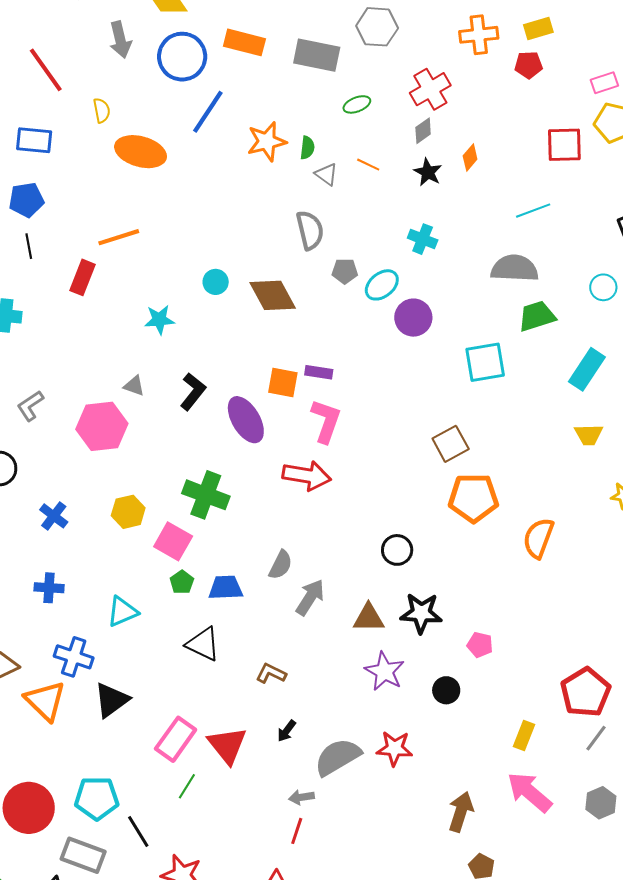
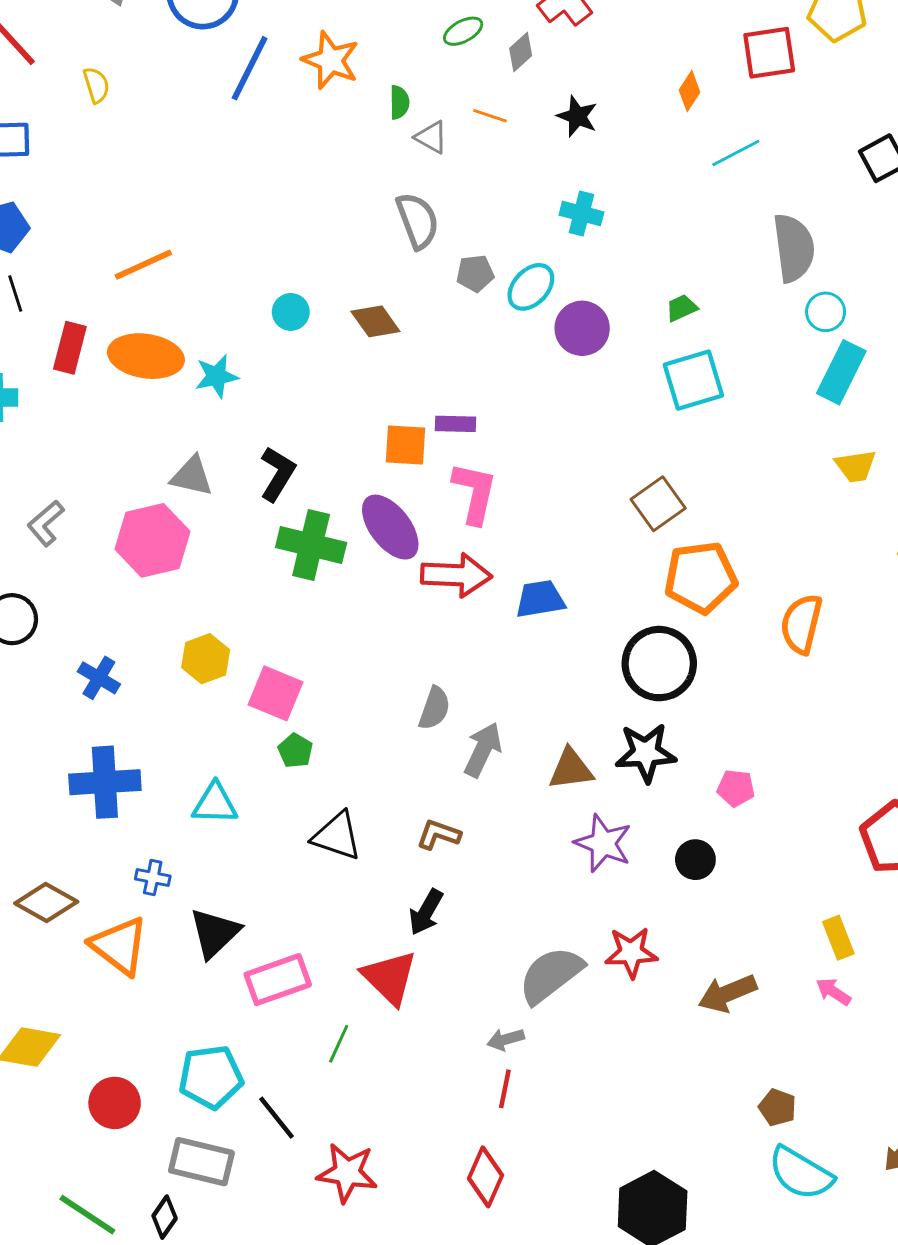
gray diamond: (423, 131) -> (521, 52), moved
orange star: (267, 141) -> (331, 60), moved, turned -30
orange ellipse: (141, 152) -> (146, 356), moved
orange diamond: (470, 157) -> (689, 91), moved
gray semicircle: (515, 268) -> (794, 248), moved, turned 87
red rectangle: (82, 277) -> (70, 348), moved
cyan circle: (603, 287) -> (826, 312), moved
brown diamond: (273, 295) -> (375, 321), size x0.7
green trapezoid: (537, 316) -> (682, 308), moved, size x0.6
gray triangle: (134, 386) -> (192, 476), size x1.4
purple ellipse: (246, 420) -> (390, 527), moved
green cross: (206, 495) -> (311, 545), moved
black circle: (397, 550) -> (659, 664), moved, size x1.6
blue cross: (49, 588) -> (105, 782), size x1.6
blue trapezoid: (226, 588) -> (540, 599), moved
cyan triangle: (122, 612) -> (215, 804), turned 32
blue cross: (74, 657) -> (153, 877), size x0.6
brown L-shape: (271, 673) -> (439, 834), moved
black arrow: (287, 731) -> (426, 912), moved, size x1.4
yellow rectangle: (524, 735) -> (838, 938), moved, turned -36
pink rectangle: (176, 739) -> (278, 980), moved, turned 42
pink arrow: (529, 792) -> (833, 992), size x0.5
red circle: (29, 808) -> (115, 1103), size x0.7
brown arrow: (461, 812) -> (727, 993), moved, turned -123

